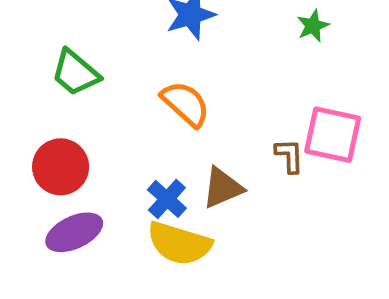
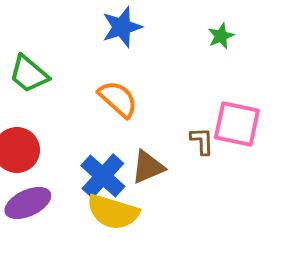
blue cross: (167, 199) -> (103, 176), size x1.4

